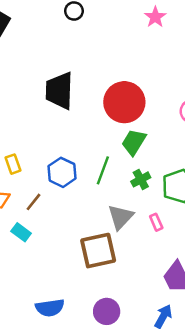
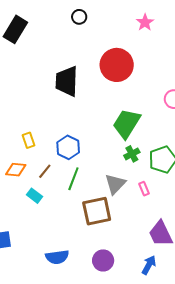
red circle: (124, 102) -> (117, 65), moved
green trapezoid: (134, 142) -> (127, 124), size x1.4
green line: (103, 170) -> (73, 179), moved

